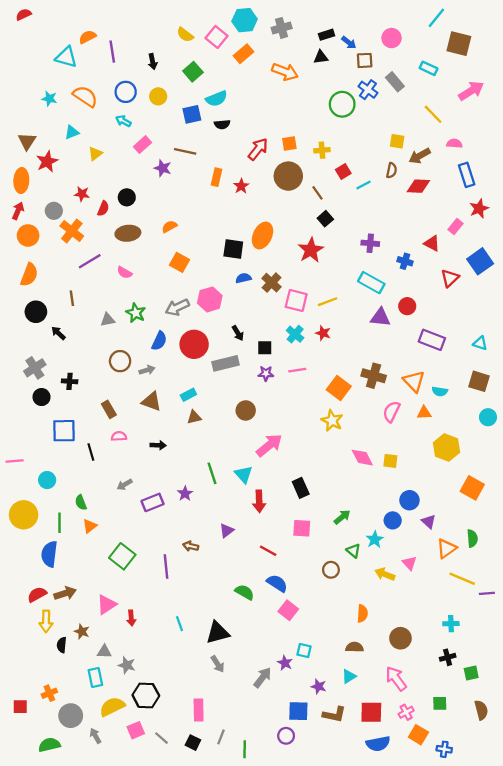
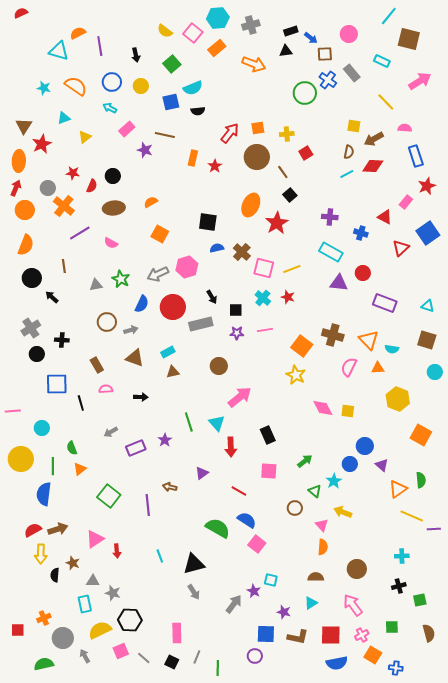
cyan line: (363, 185) -> (347, 174), moved
orange ellipse: (263, 235) -> (251, 205), moved
pink triangle: (409, 563) -> (322, 525), moved
green semicircle: (245, 592) -> (218, 528), size x1.4

